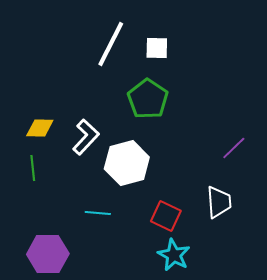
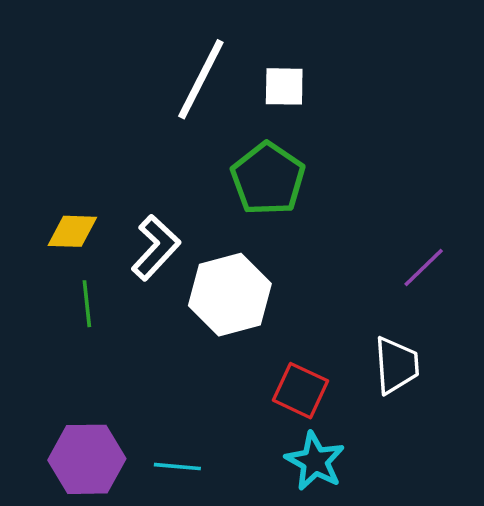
green line: (33, 168) -> (87, 304), moved
cyan line: (98, 213) -> (177, 467), moved

